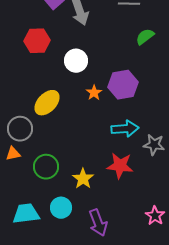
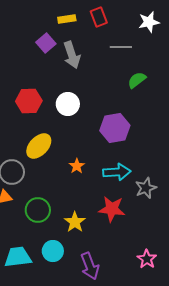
red hexagon: (37, 41) -> (29, 101), moved
orange star: (94, 93) -> (77, 166), moved
gray star: (154, 145) -> (146, 188), turned -30

